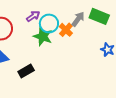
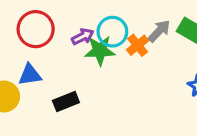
purple arrow: (33, 16) -> (83, 37), moved
green star: (43, 36) -> (100, 51), turned -30

